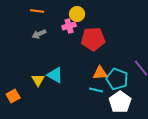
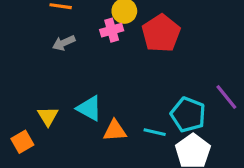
red pentagon: (93, 39) -> (161, 33), moved, turned -30
orange triangle: (100, 73) -> (115, 131), moved
yellow triangle: (38, 80) -> (48, 116), moved

